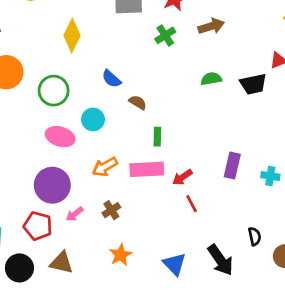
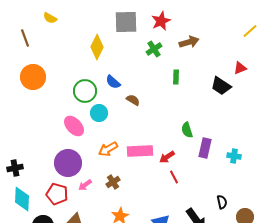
yellow diamond: (72, 35) -> (97, 47), moved
green semicircle: (211, 79) -> (187, 130), moved, turned -98
black trapezoid: (253, 84) -> (221, 86), turned 45
green circle: (54, 91) -> (85, 91), moved
pink ellipse: (60, 137) -> (74, 126), turned 30
green rectangle: (157, 137) -> (176, 77), moved

